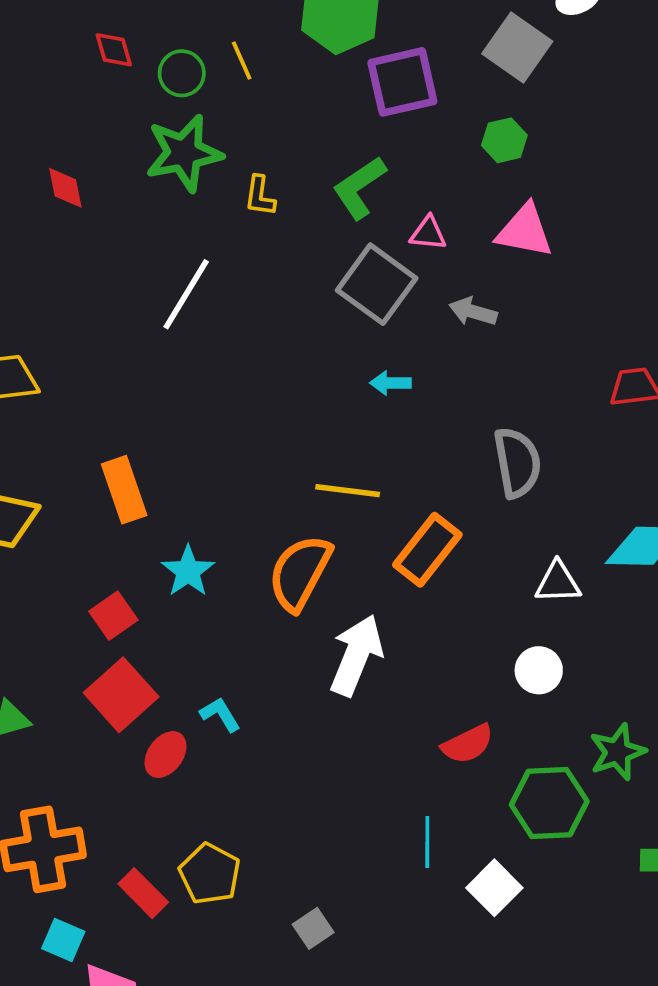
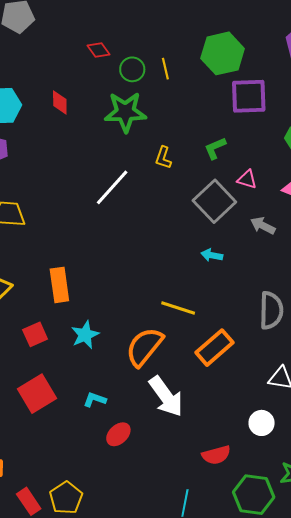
red diamond: (114, 50) -> (98, 50), turned -30
red diamond: (65, 188) -> (60, 103), moved
green L-shape: (359, 188) -> (215, 148), size x0.7
yellow L-shape: (260, 196) -> (163, 158), moved
red square: (113, 616) -> (35, 334), moved
white arrow: (356, 655) -> (166, 396), turned 111
cyan L-shape: (220, 714) -> (95, 400), moved, turned -50
red ellipse: (166, 755) -> (118, 434), moved

